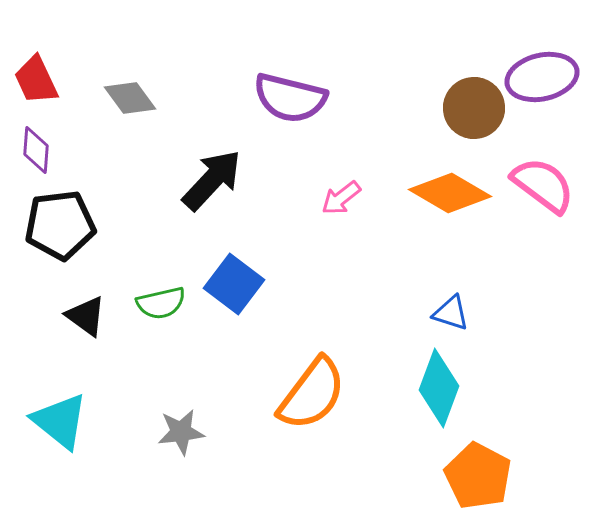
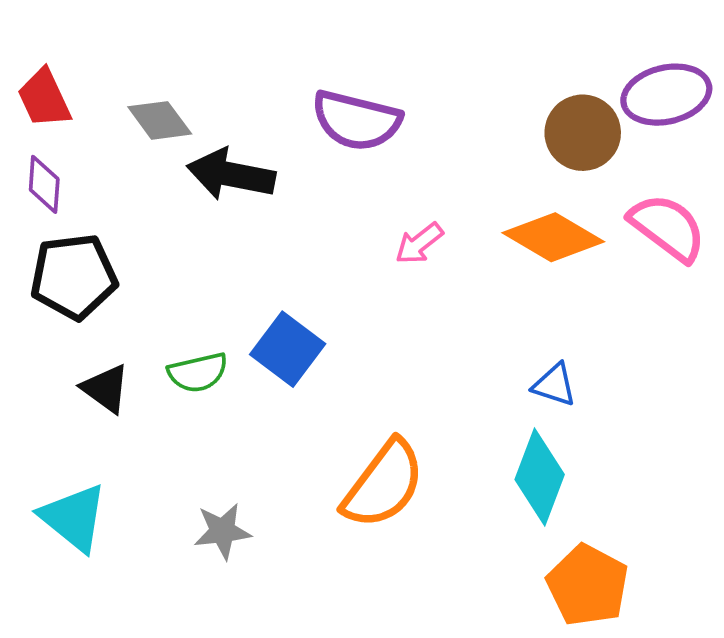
black arrow: (212, 180) -> (231, 175), moved, turned -122

